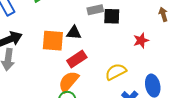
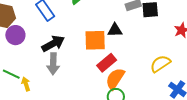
red rectangle: (77, 59) -> (107, 63), moved

